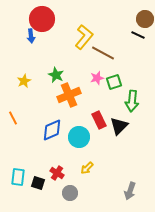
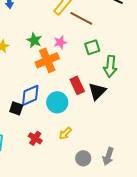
pink star: (97, 78) -> (60, 42), moved
black square: (38, 183) -> (16, 108), moved
gray circle: (70, 193) -> (83, 158), moved

